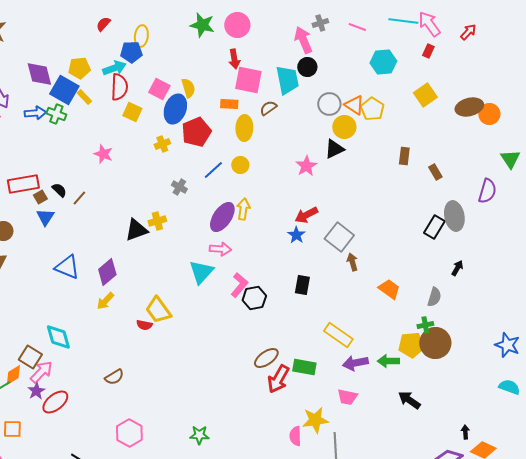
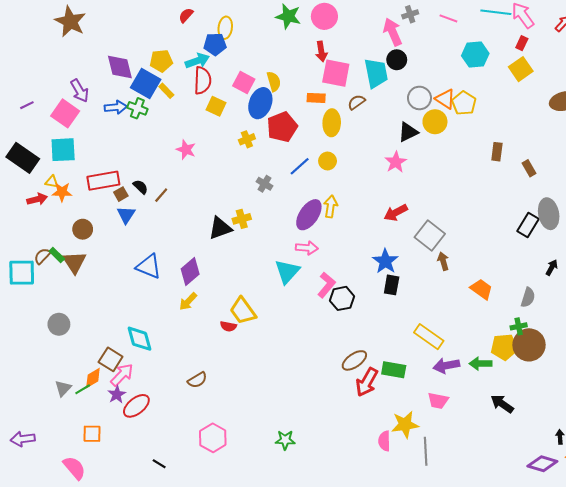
yellow square: (425, 95) -> (521, 69), moved
black triangle: (334, 149) -> (408, 132), moved
blue star: (296, 235) -> (385, 261), moved, size x1.4

